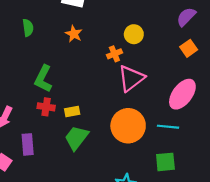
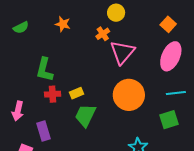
green semicircle: (28, 28) -> (21, 27), turned 84
orange square: (189, 48) -> (168, 24), moved
cyan line: (168, 127) -> (176, 93), moved

